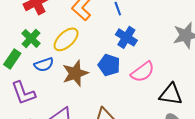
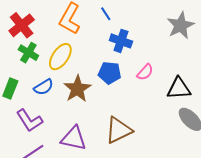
green cross: (31, 38) -> (28, 53), moved
pink semicircle: (143, 72) -> (145, 72), size x0.7

